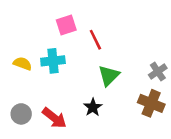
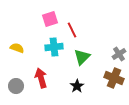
cyan cross: (53, 61) -> (54, 47), moved
black star: (93, 107) -> (77, 86), moved
red arrow: (54, 118) -> (41, 78), moved, turned -144

